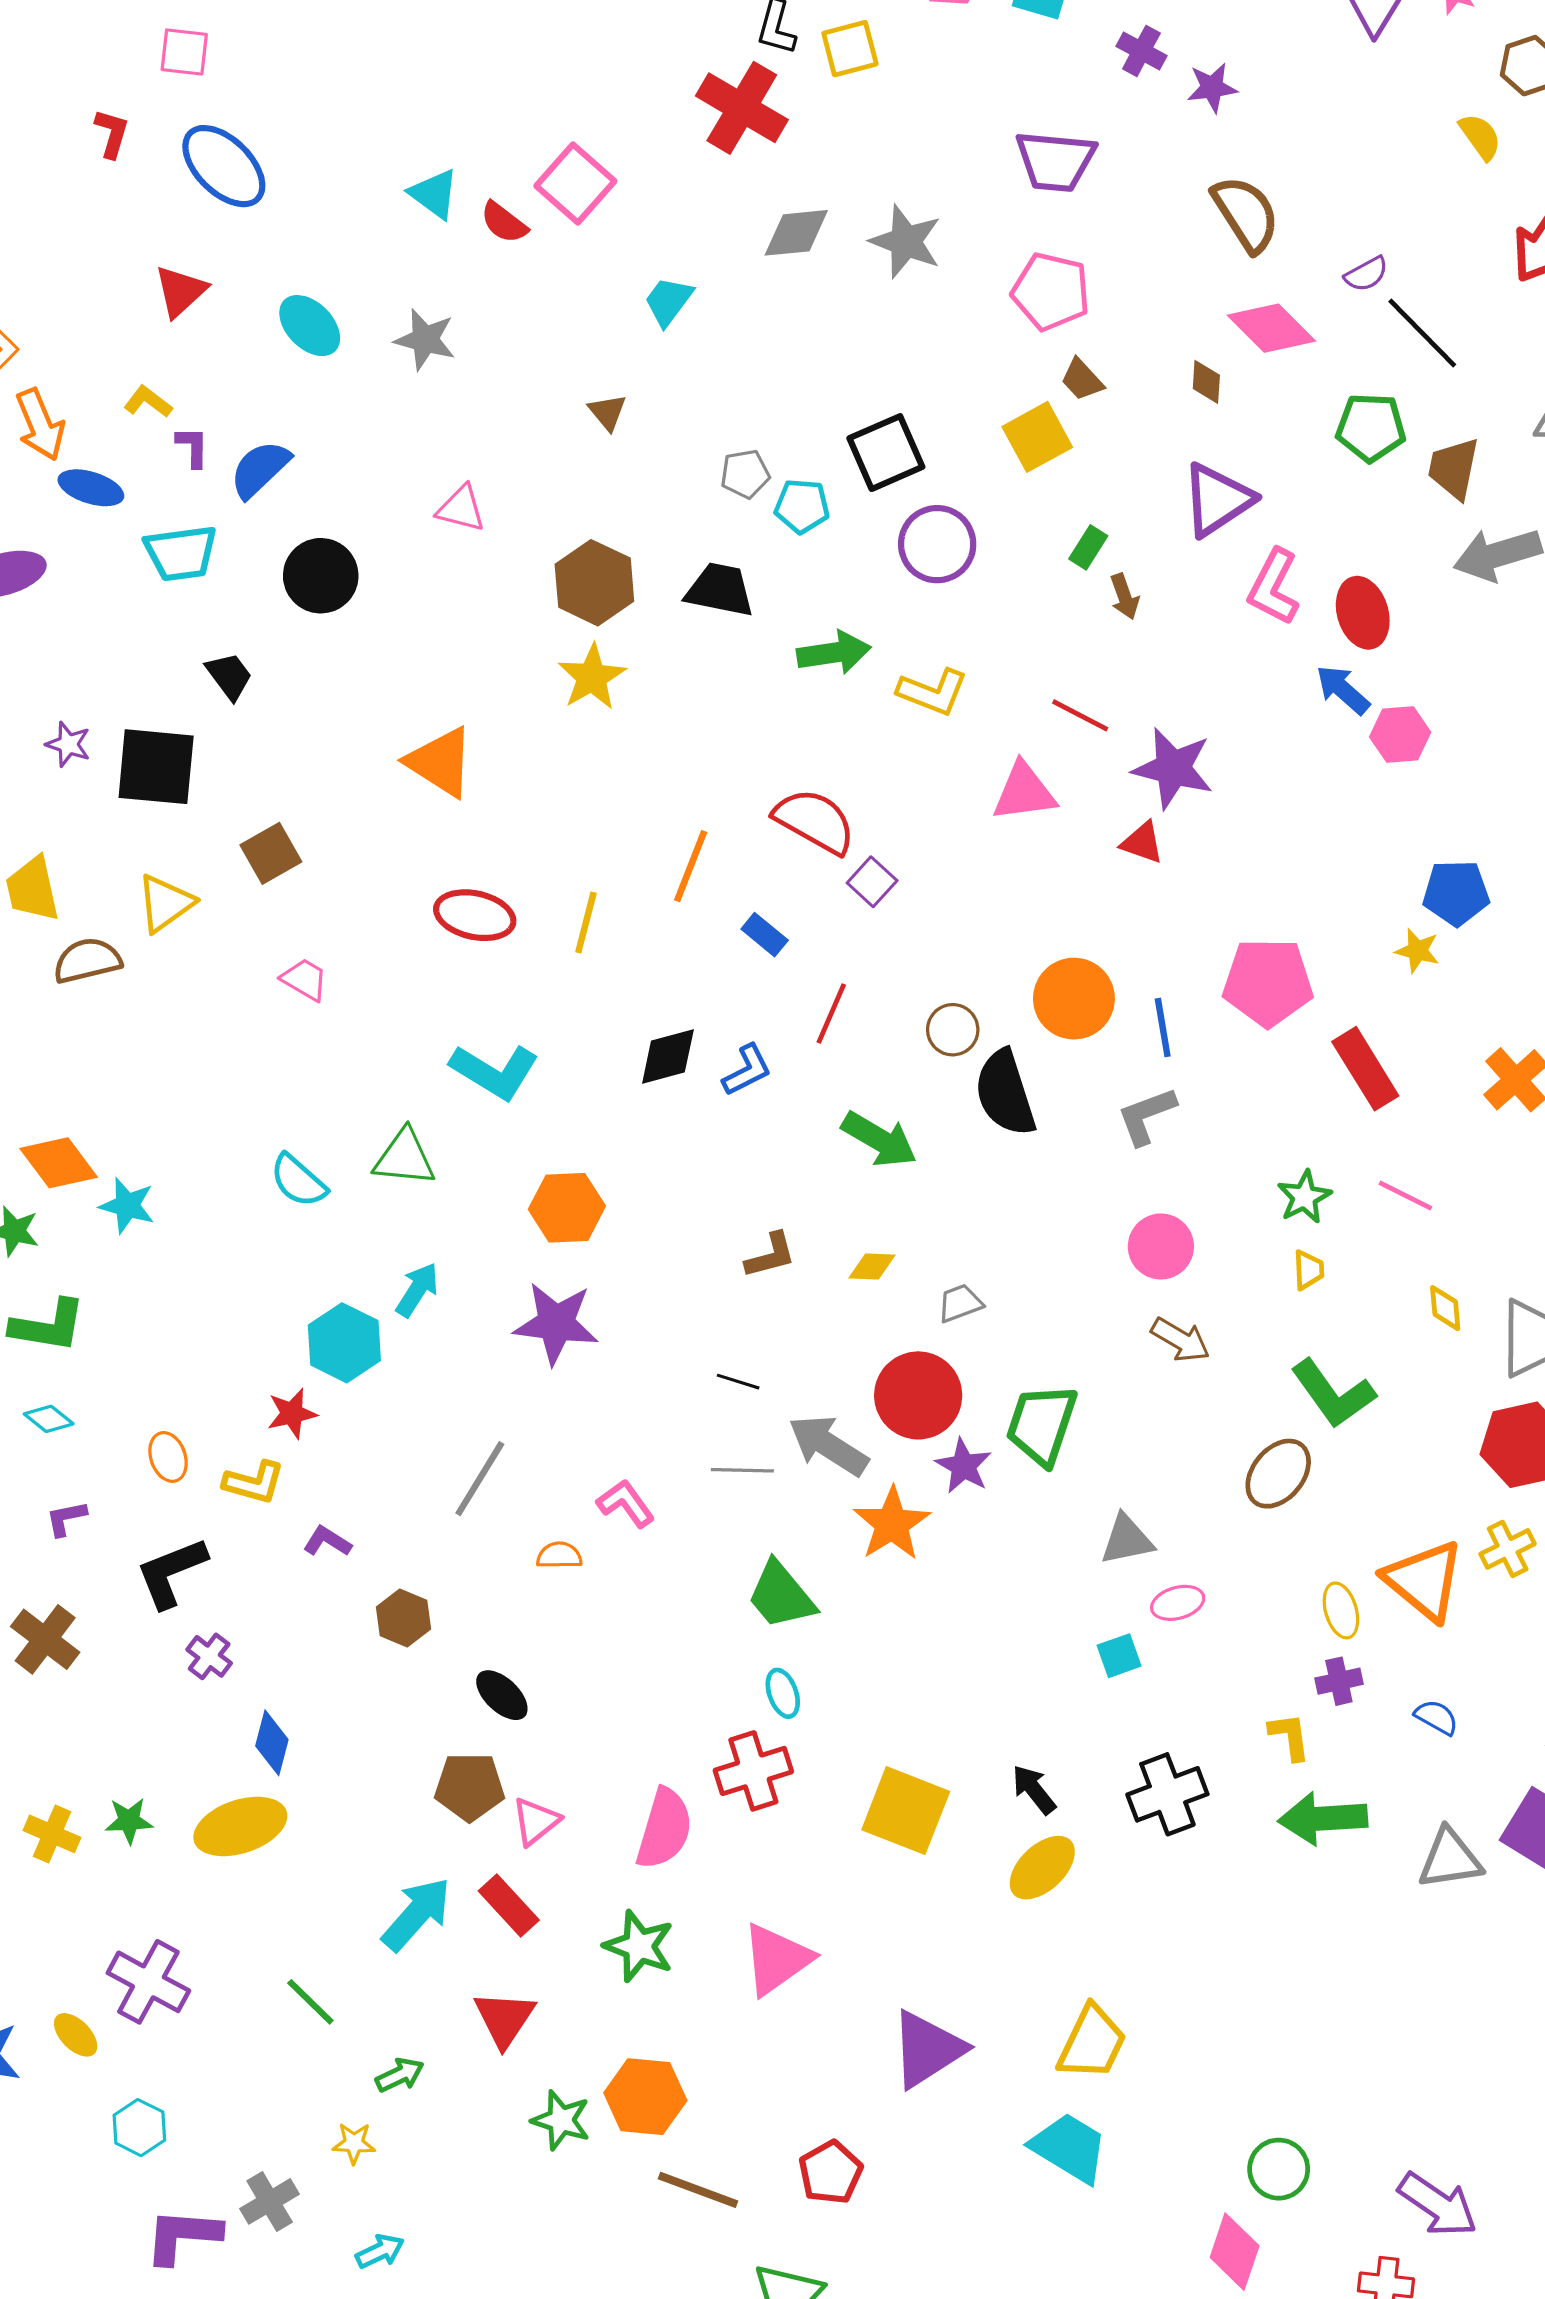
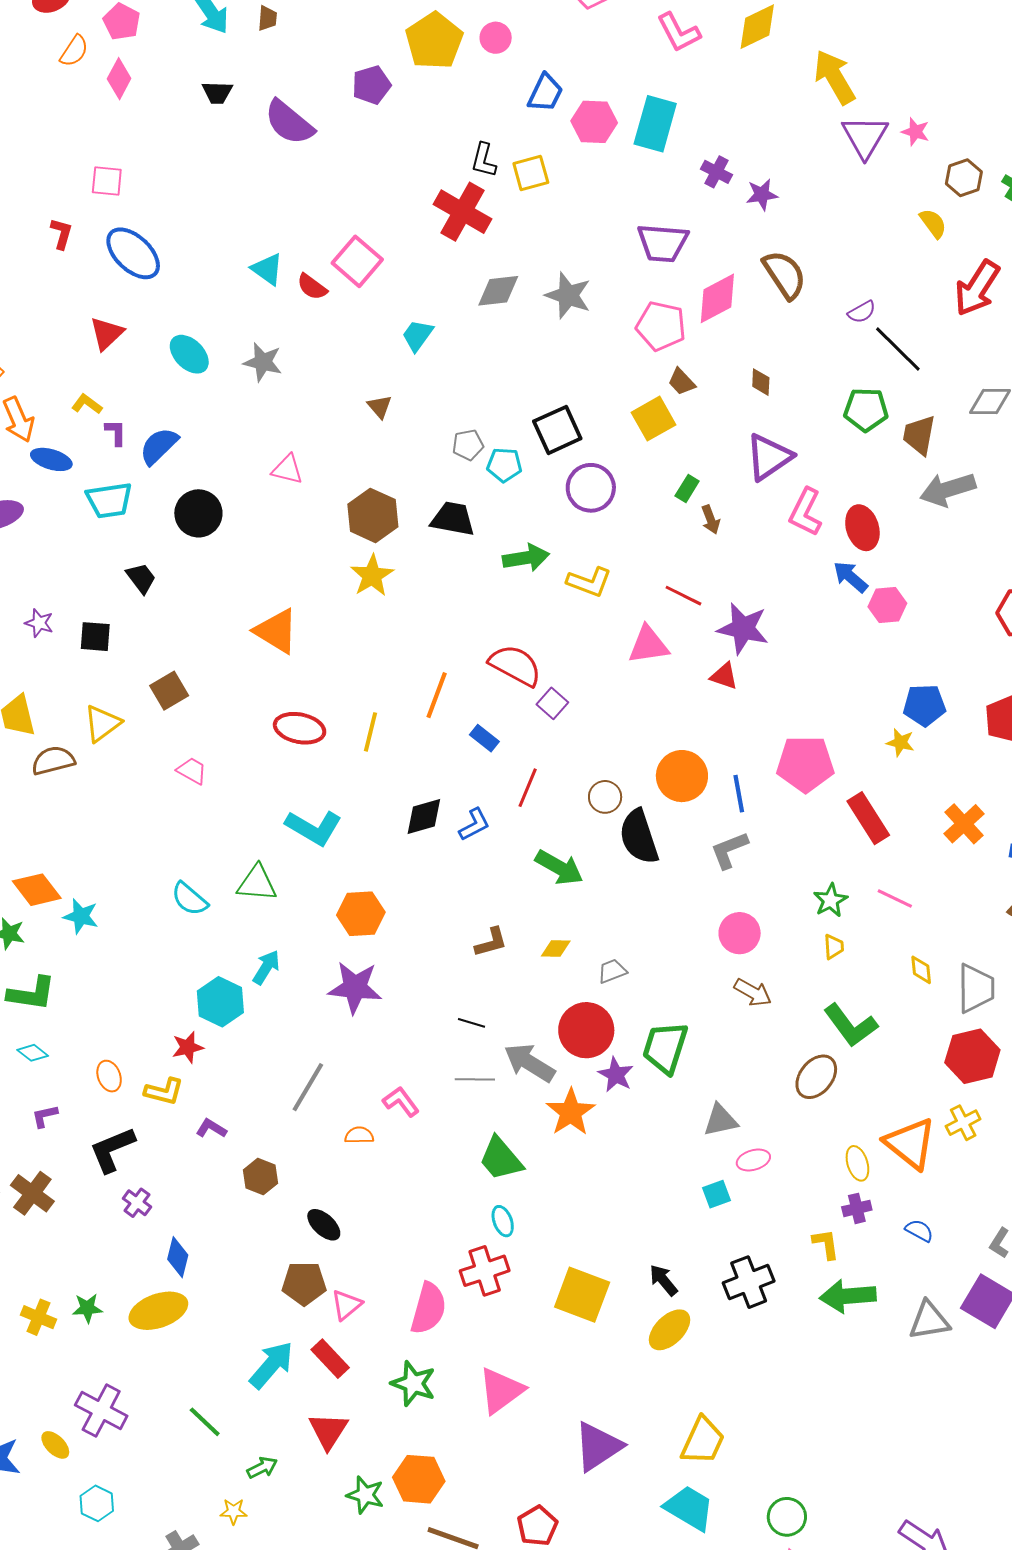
pink diamond: (1271, 328) -> (717, 298), moved, turned -72
black square: (156, 767) -> (95, 637), size x0.6
green circle: (1279, 2169) -> (787, 1517), moved

